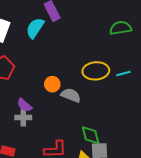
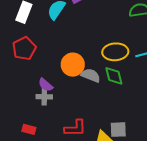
orange circle: (52, 84) -> (73, 65), size x1.5
green diamond: (91, 135) -> (114, 76), moved

